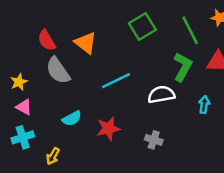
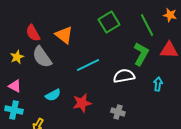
yellow star: (19, 82) -> (17, 57), moved
cyan cross: (23, 137) -> (14, 110), turned 30

